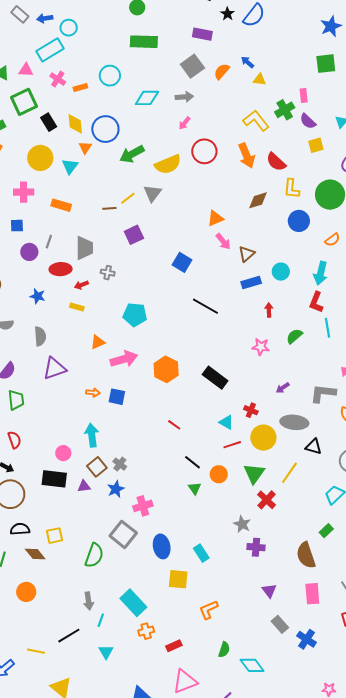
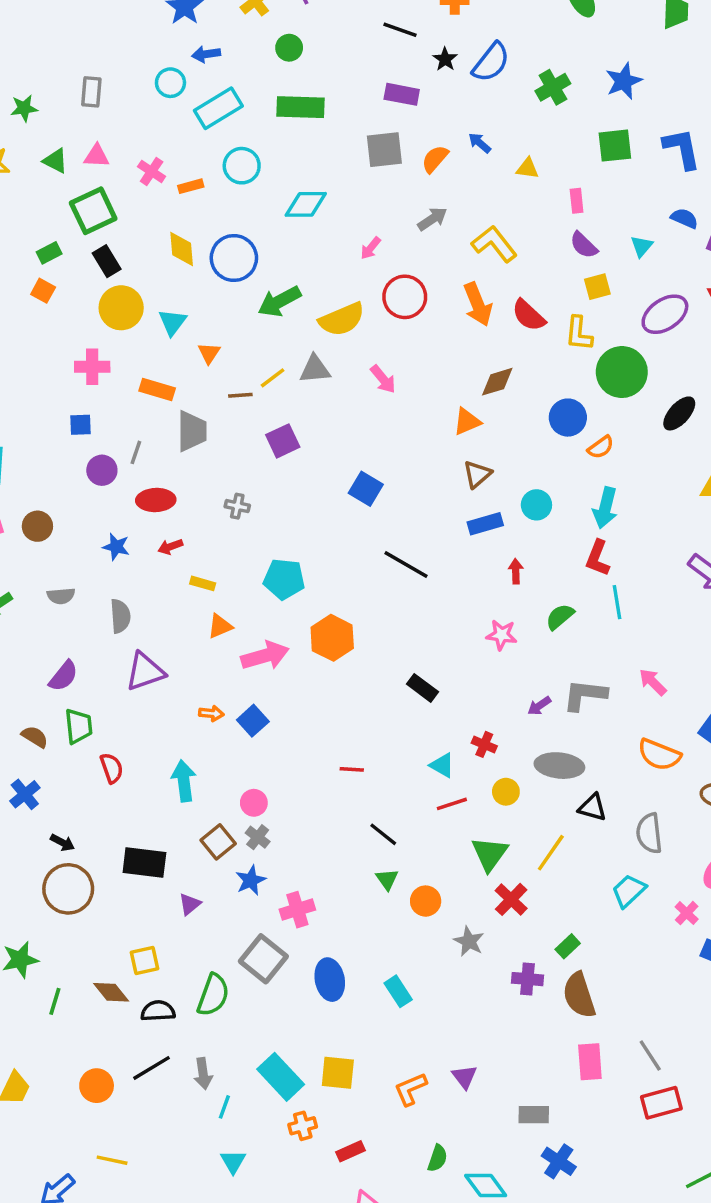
gray rectangle: (20, 14) -> (91, 92), moved, turned 54
blue arrow: (45, 18) -> (206, 54), moved
cyan rectangle: (50, 50) -> (218, 108), moved
gray square: (192, 66) -> (384, 150), turned 30
yellow triangle: (259, 79) -> (528, 168), moved
gray arrow: (184, 97) -> (432, 219), moved, turned -30
green cross: (285, 110) -> (553, 87), moved
black rectangle: (49, 122) -> (107, 261), moved
orange triangle: (85, 148) -> (209, 353), moved
yellow L-shape: (292, 189) -> (579, 333), moved
gray triangle: (152, 193) -> (315, 369), turned 48
orange triangle: (215, 218) -> (467, 422), moved
orange semicircle: (332, 240) -> (601, 447), moved
pink arrow: (223, 241) -> (383, 379), moved
gray trapezoid: (84, 248) -> (192, 431), moved
red arrow: (81, 285) -> (170, 547), moved
yellow rectangle: (77, 307) -> (203, 583), moved
orange hexagon: (166, 369) -> (332, 638), moved
black rectangle: (215, 378) -> (423, 688), size x0.7
gray L-shape: (323, 393) -> (585, 695), moved
blue square: (117, 397) -> (253, 721), turned 36
red line: (174, 425) -> (352, 769), turned -32
cyan arrow: (92, 435) -> (184, 781), moved
yellow circle: (263, 438) -> (506, 792), size x0.6
red semicircle: (14, 440) -> (112, 768), moved
pink circle: (63, 453) -> (254, 803), moved
orange circle: (219, 474) -> (426, 901), moved
purple triangle: (84, 486) -> (190, 904), moved, turned -32
black semicircle: (20, 529) -> (158, 1011), moved
green rectangle: (326, 531) -> (568, 946), moved
purple cross: (256, 547) -> (527, 979), moved
yellow square: (178, 579) -> (338, 1073), moved
purple triangle: (269, 591) -> (465, 1077), moved
orange circle: (26, 592) -> (97, 1086), moved
gray rectangle: (280, 624) -> (534, 1115), turned -48
black line: (69, 636) -> (151, 1068), moved
blue cross: (307, 639) -> (559, 1161), moved

